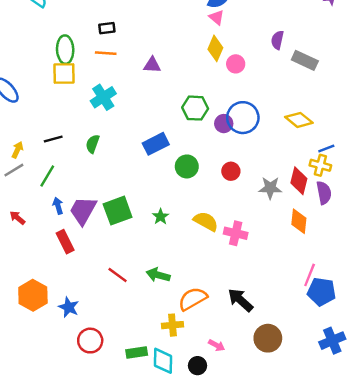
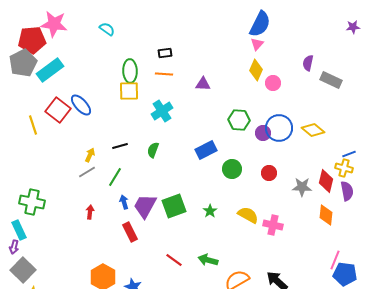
pink triangle: (217, 17) -> (257, 44), turned 32
yellow diamond: (299, 120) -> (313, 130), moved
red arrow: (17, 218) -> (90, 212), turned 56

